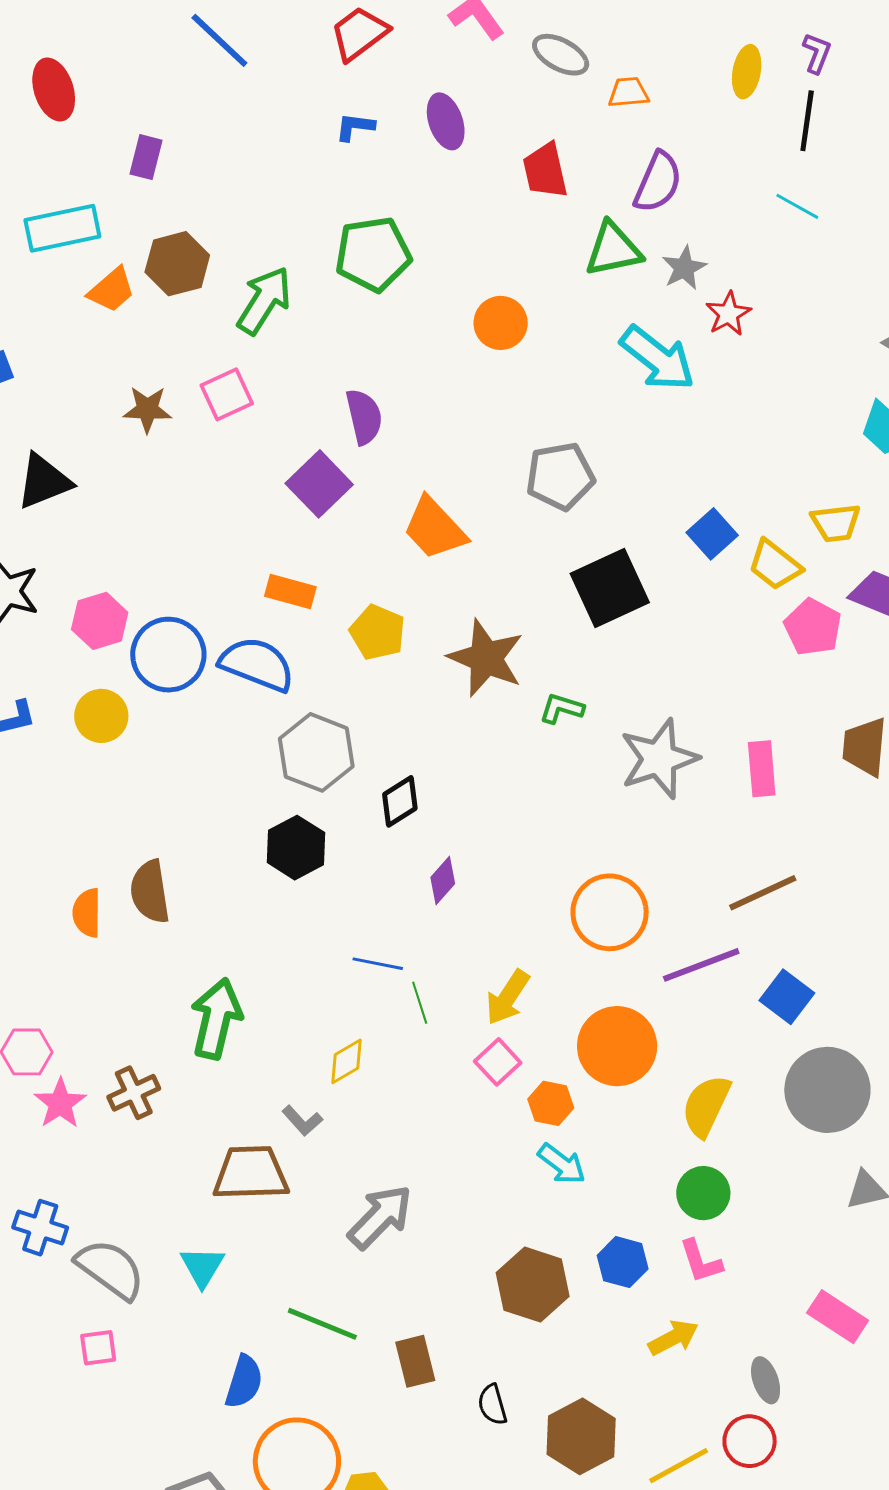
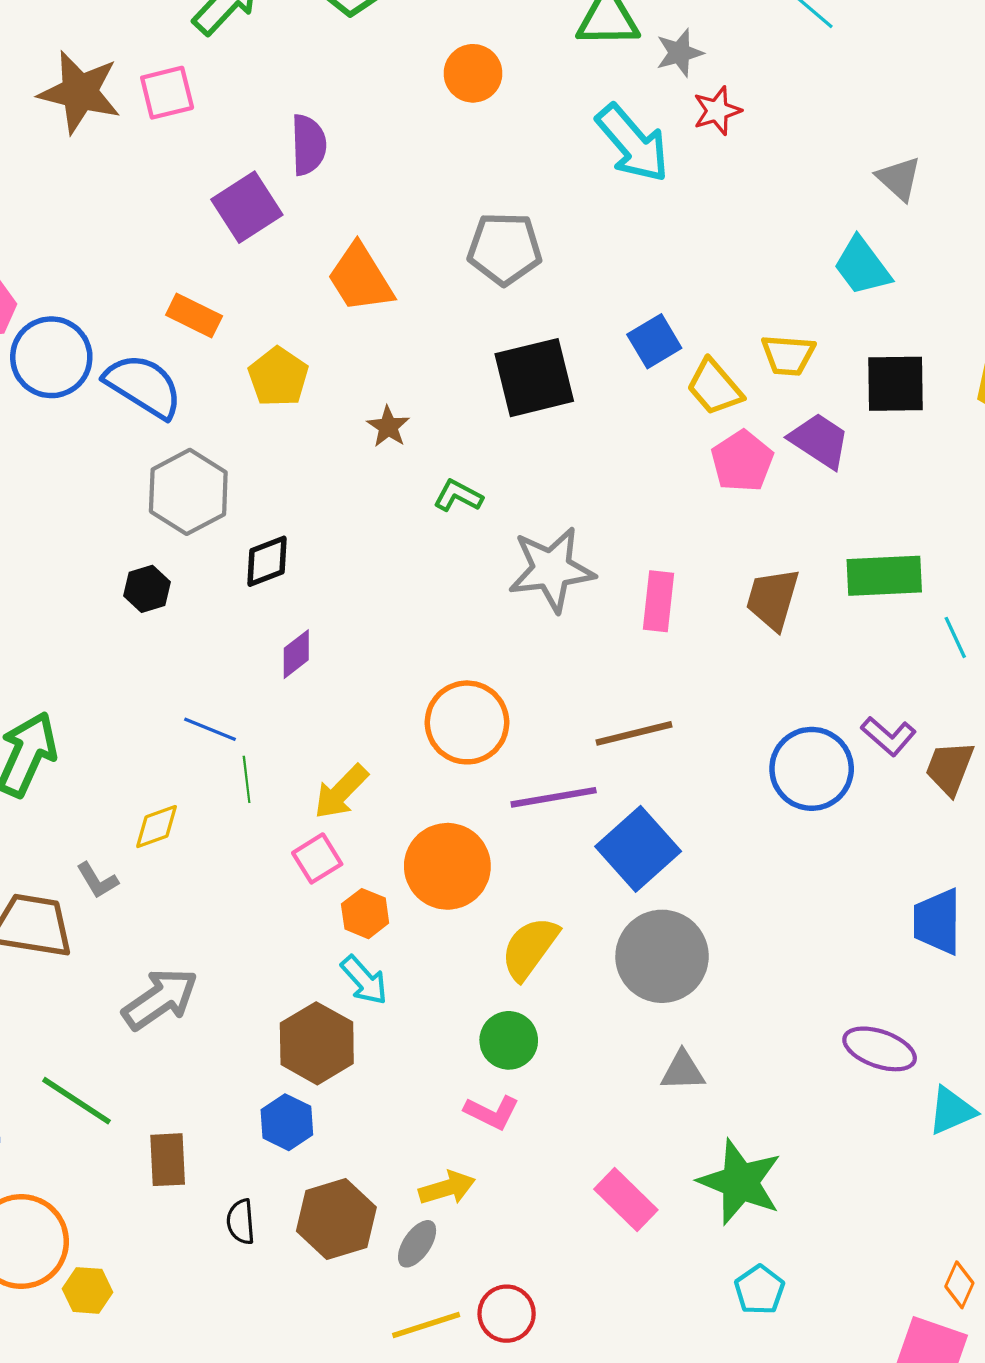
brown star: (147, 409) -> (80, 92), size x1.6
brown star: (486, 658) -> (388, 427), size x0.5
black hexagon: (296, 848) -> (147, 589), size x0.7
blue square: (787, 997) -> (638, 849), size x1.4
pink L-shape: (701, 1261) -> (492, 1112), turned -57
blue hexagon: (623, 1262) -> (287, 1122), moved
brown hexagon: (533, 1285) -> (317, 1043), moved
gray ellipse: (766, 1380) -> (417, 1244), moved, turned 42
brown hexagon: (581, 1436) -> (336, 1219), moved

